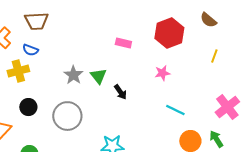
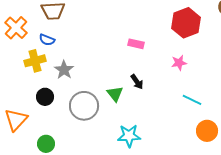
pink rectangle: (123, 43) -> (136, 44), moved
gray star: (73, 75) -> (64, 70), moved
green triangle: (98, 76) -> (115, 94), moved

